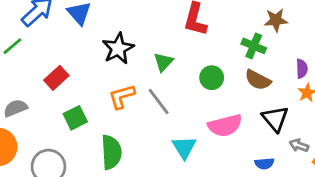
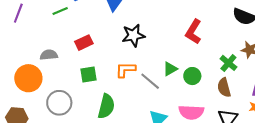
green triangle: (163, 62) -> (170, 69), moved
brown semicircle: (258, 80) -> (224, 88), turned 30
gray line: (159, 102) -> (150, 81), turned -30

